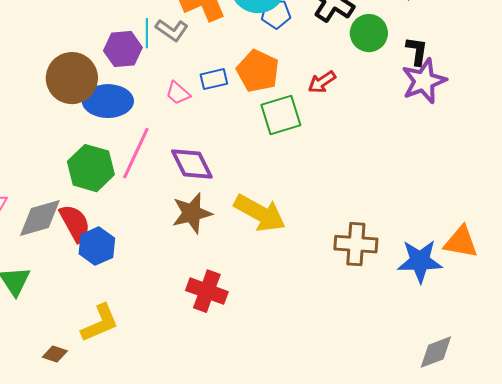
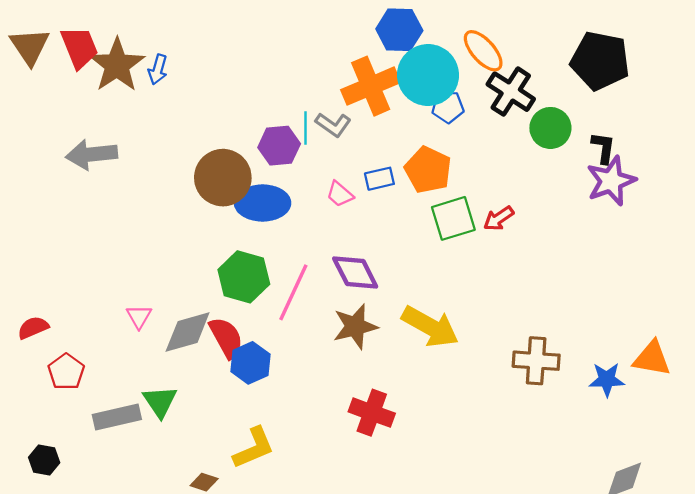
red arrow: (322, 82) -> (499, 218), moved
pink line: (136, 153) -> (293, 292), moved
blue star: (420, 261) -> (607, 379), size x0.7

